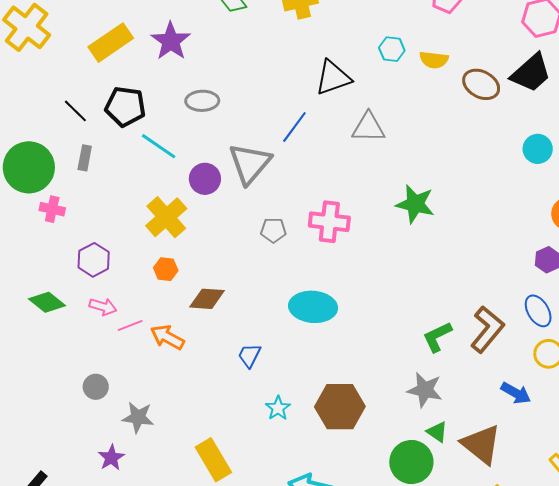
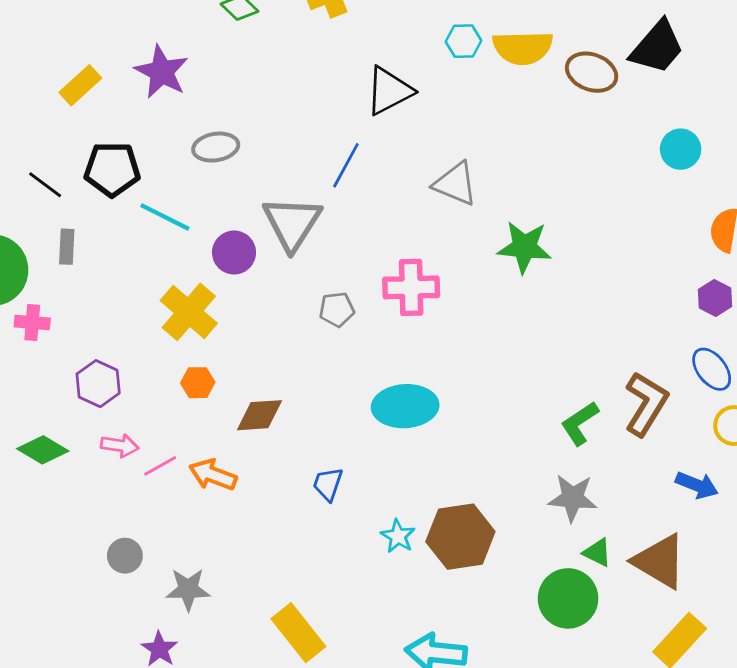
yellow rectangle: (111, 43) -> (80, 85), size x0.7
yellow semicircle: (434, 60) -> (523, 48), size x1.5
gray triangle: (368, 127) -> (455, 184), moved, turned 30
cyan star: (278, 408) -> (398, 536), moved

